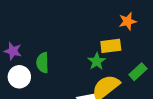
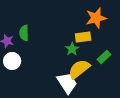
orange star: (128, 21) -> (96, 18), size x1.5
green semicircle: (43, 63) -> (24, 33), moved

